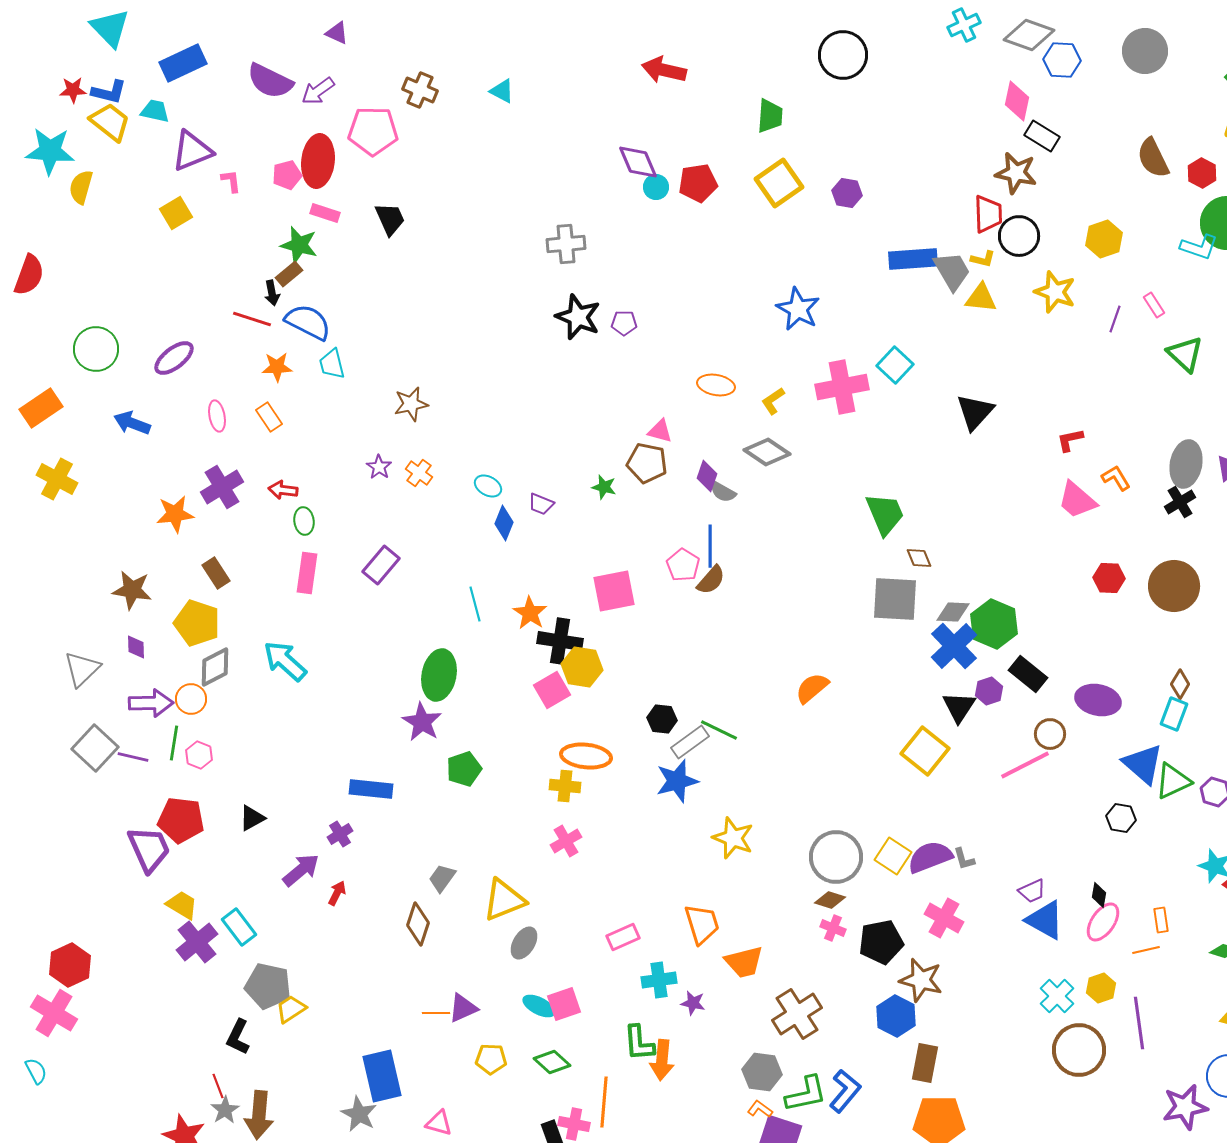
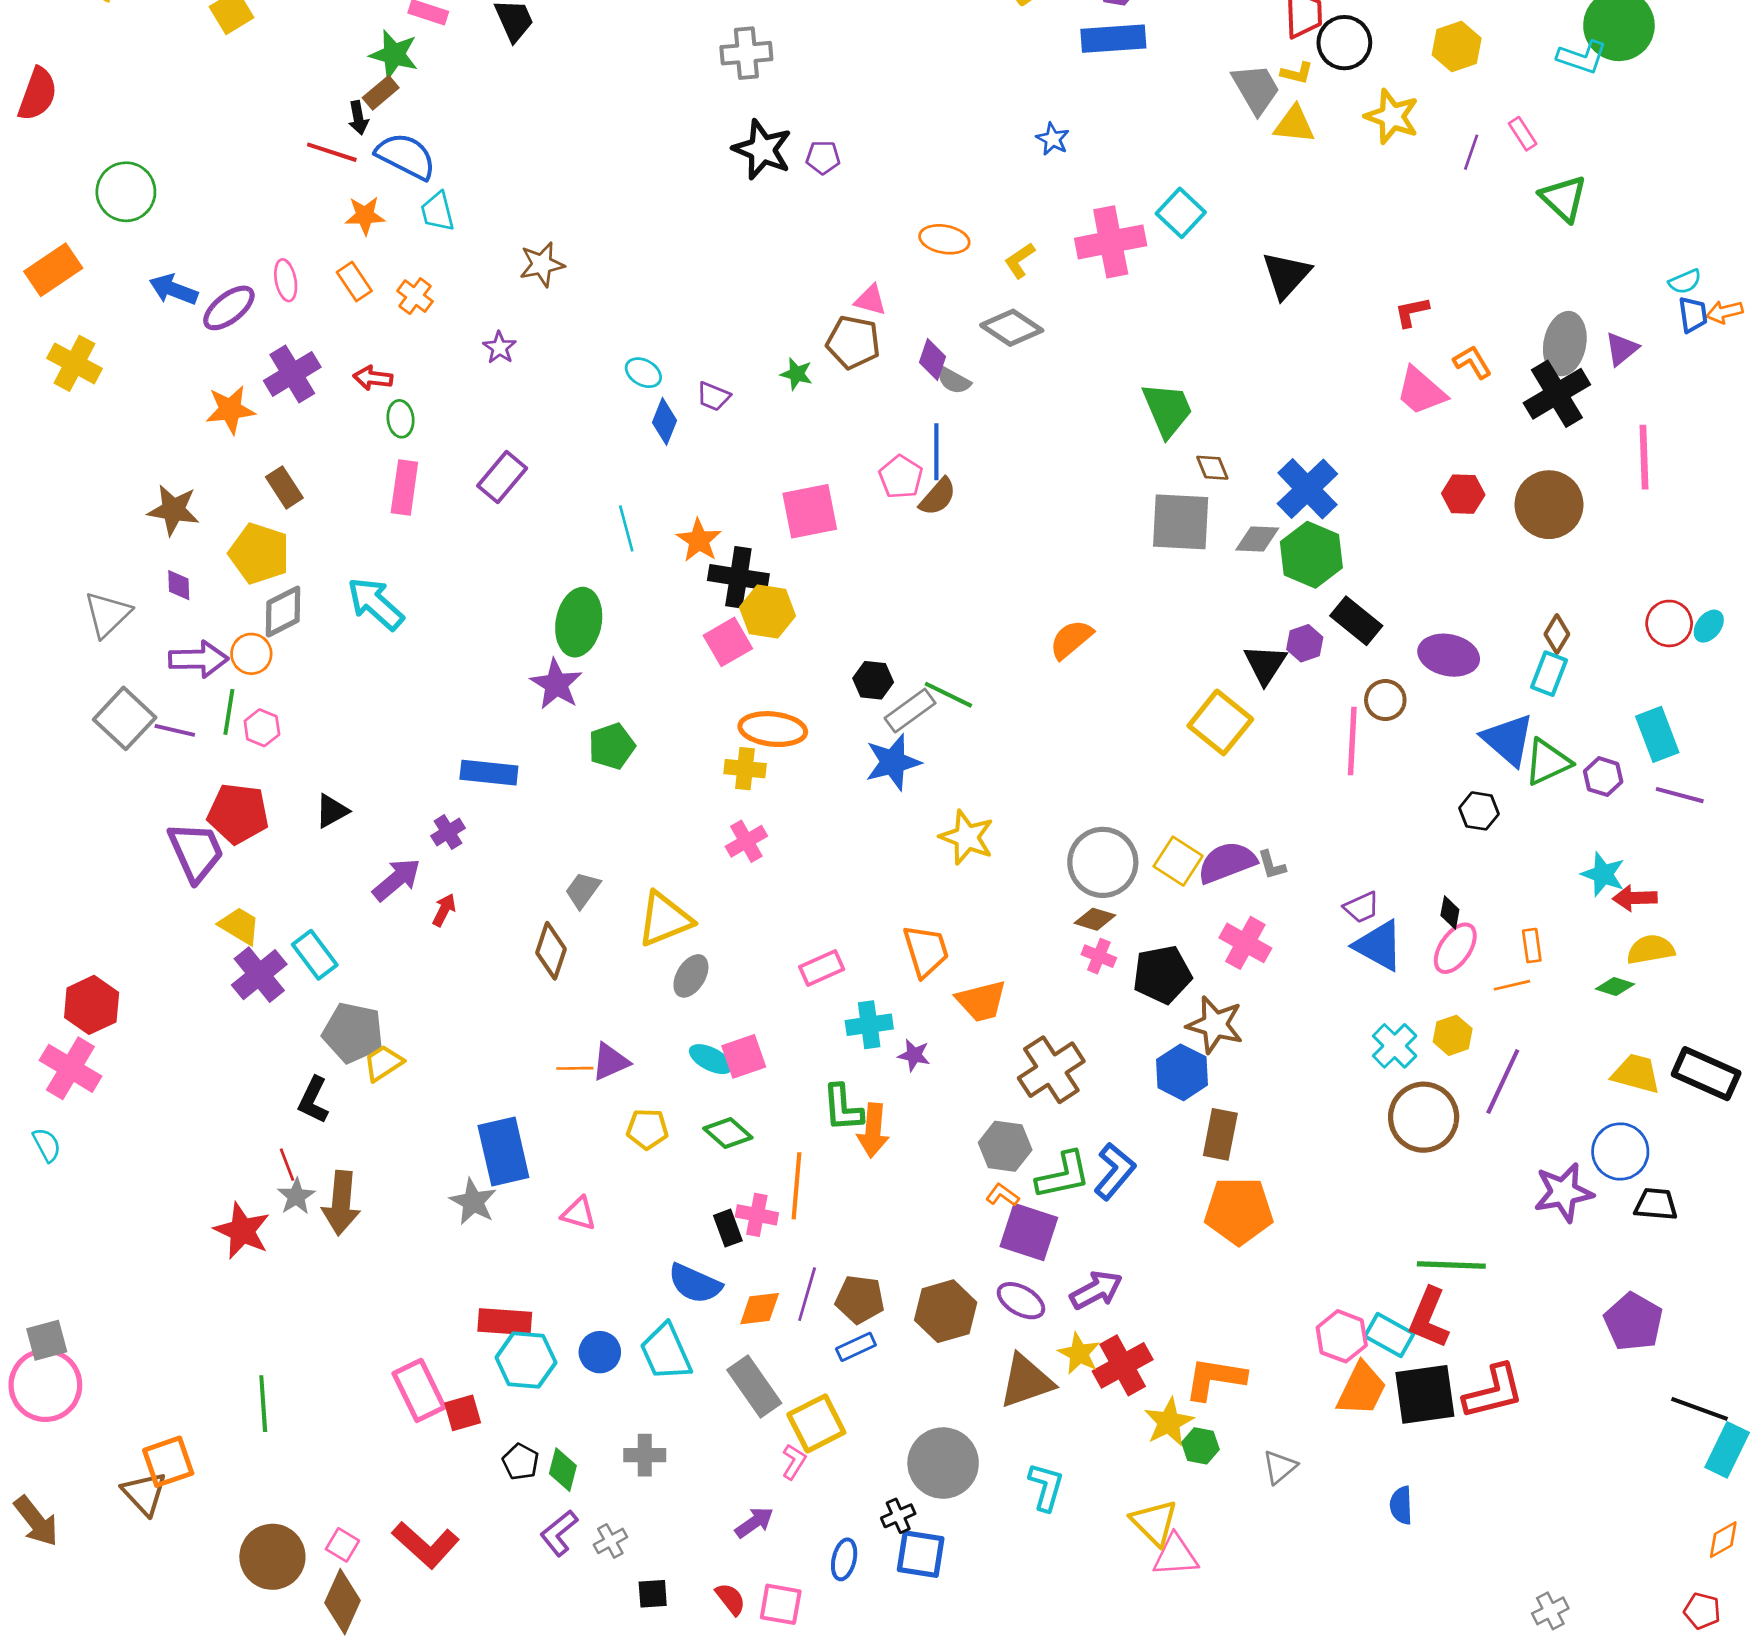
blue rectangle: (913, 259) -> (1113, 39), moved
blue star: (798, 309) -> (1053, 139), size x0.6
purple ellipse: (174, 358) -> (229, 308), moved
orange cross: (419, 473) -> (415, 296), moved
black cross: (1180, 502) -> (1557, 394), size x1.6
blue cross: (954, 646) -> (1307, 489), moved
pink line: (1025, 765) -> (1352, 741), turned -60
purple line: (1139, 1023) -> (1503, 1082), turned 33

